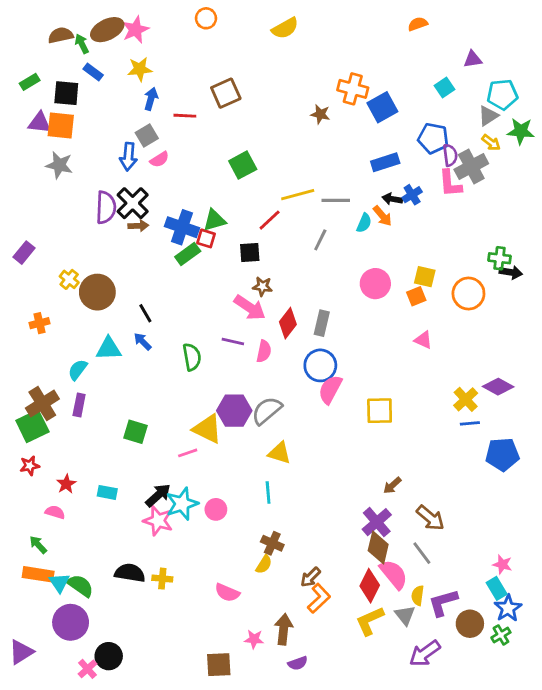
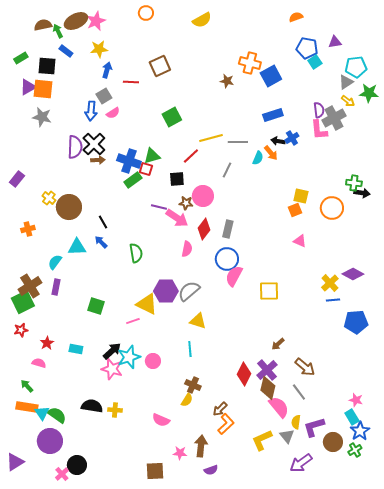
purple triangle: (40, 123) -> (28, 87), turned -36
blue pentagon: (433, 138) -> (307, 48), moved
pink circle: (375, 284) -> (203, 196), moved
purple line: (233, 341) -> (159, 207), moved
red diamond: (370, 586) -> (244, 374), moved

